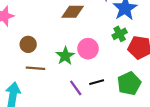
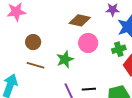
pink circle: (88, 49) -> (88, 43), moved

